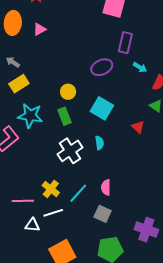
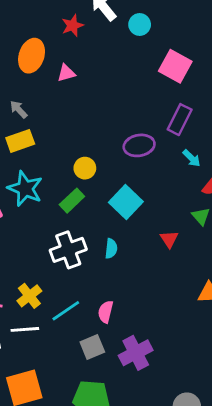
green rectangle: (64, 116) -> (72, 201), turned 54
gray square: (103, 214) -> (92, 347), turned 30
purple cross: (146, 230) -> (136, 353), moved, turned 30

